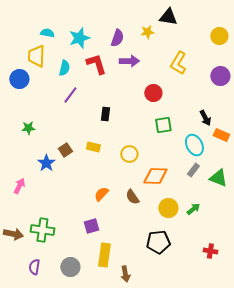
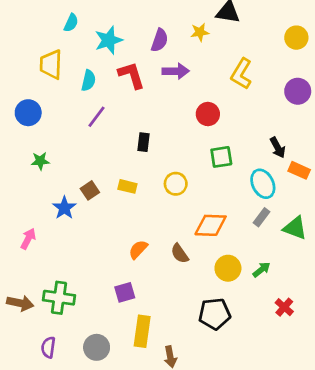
cyan semicircle: (47, 33) -> (71, 23), moved, turned 104
blue circle: (19, 79) -> (28, 113), moved
yellow circle: (129, 154) -> (176, 184), moved
red cross: (210, 251) -> (284, 307), moved, turned 32

